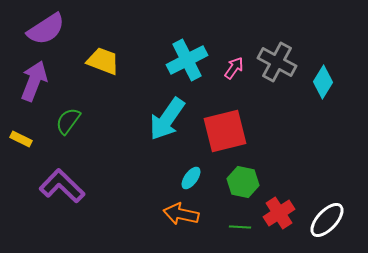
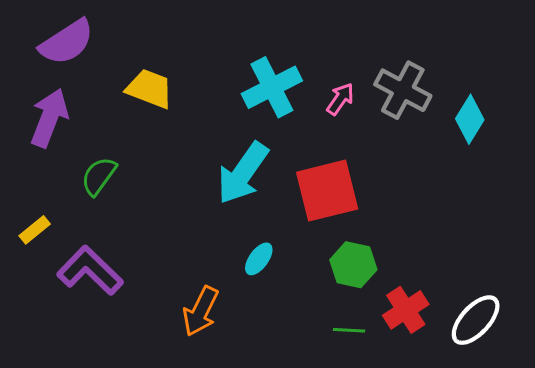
yellow rectangle: (21, 139) -> (35, 230), moved, turned -65
cyan ellipse: (191, 178) -> (259, 259), moved
orange arrow: (181, 214) -> (201, 311), moved, turned -76

